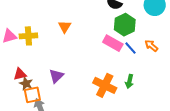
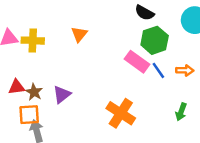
orange arrow: (151, 46) -> (185, 70), turned 136
green arrow: (129, 81) -> (181, 112), moved
brown star: (26, 84) -> (34, 92), moved

